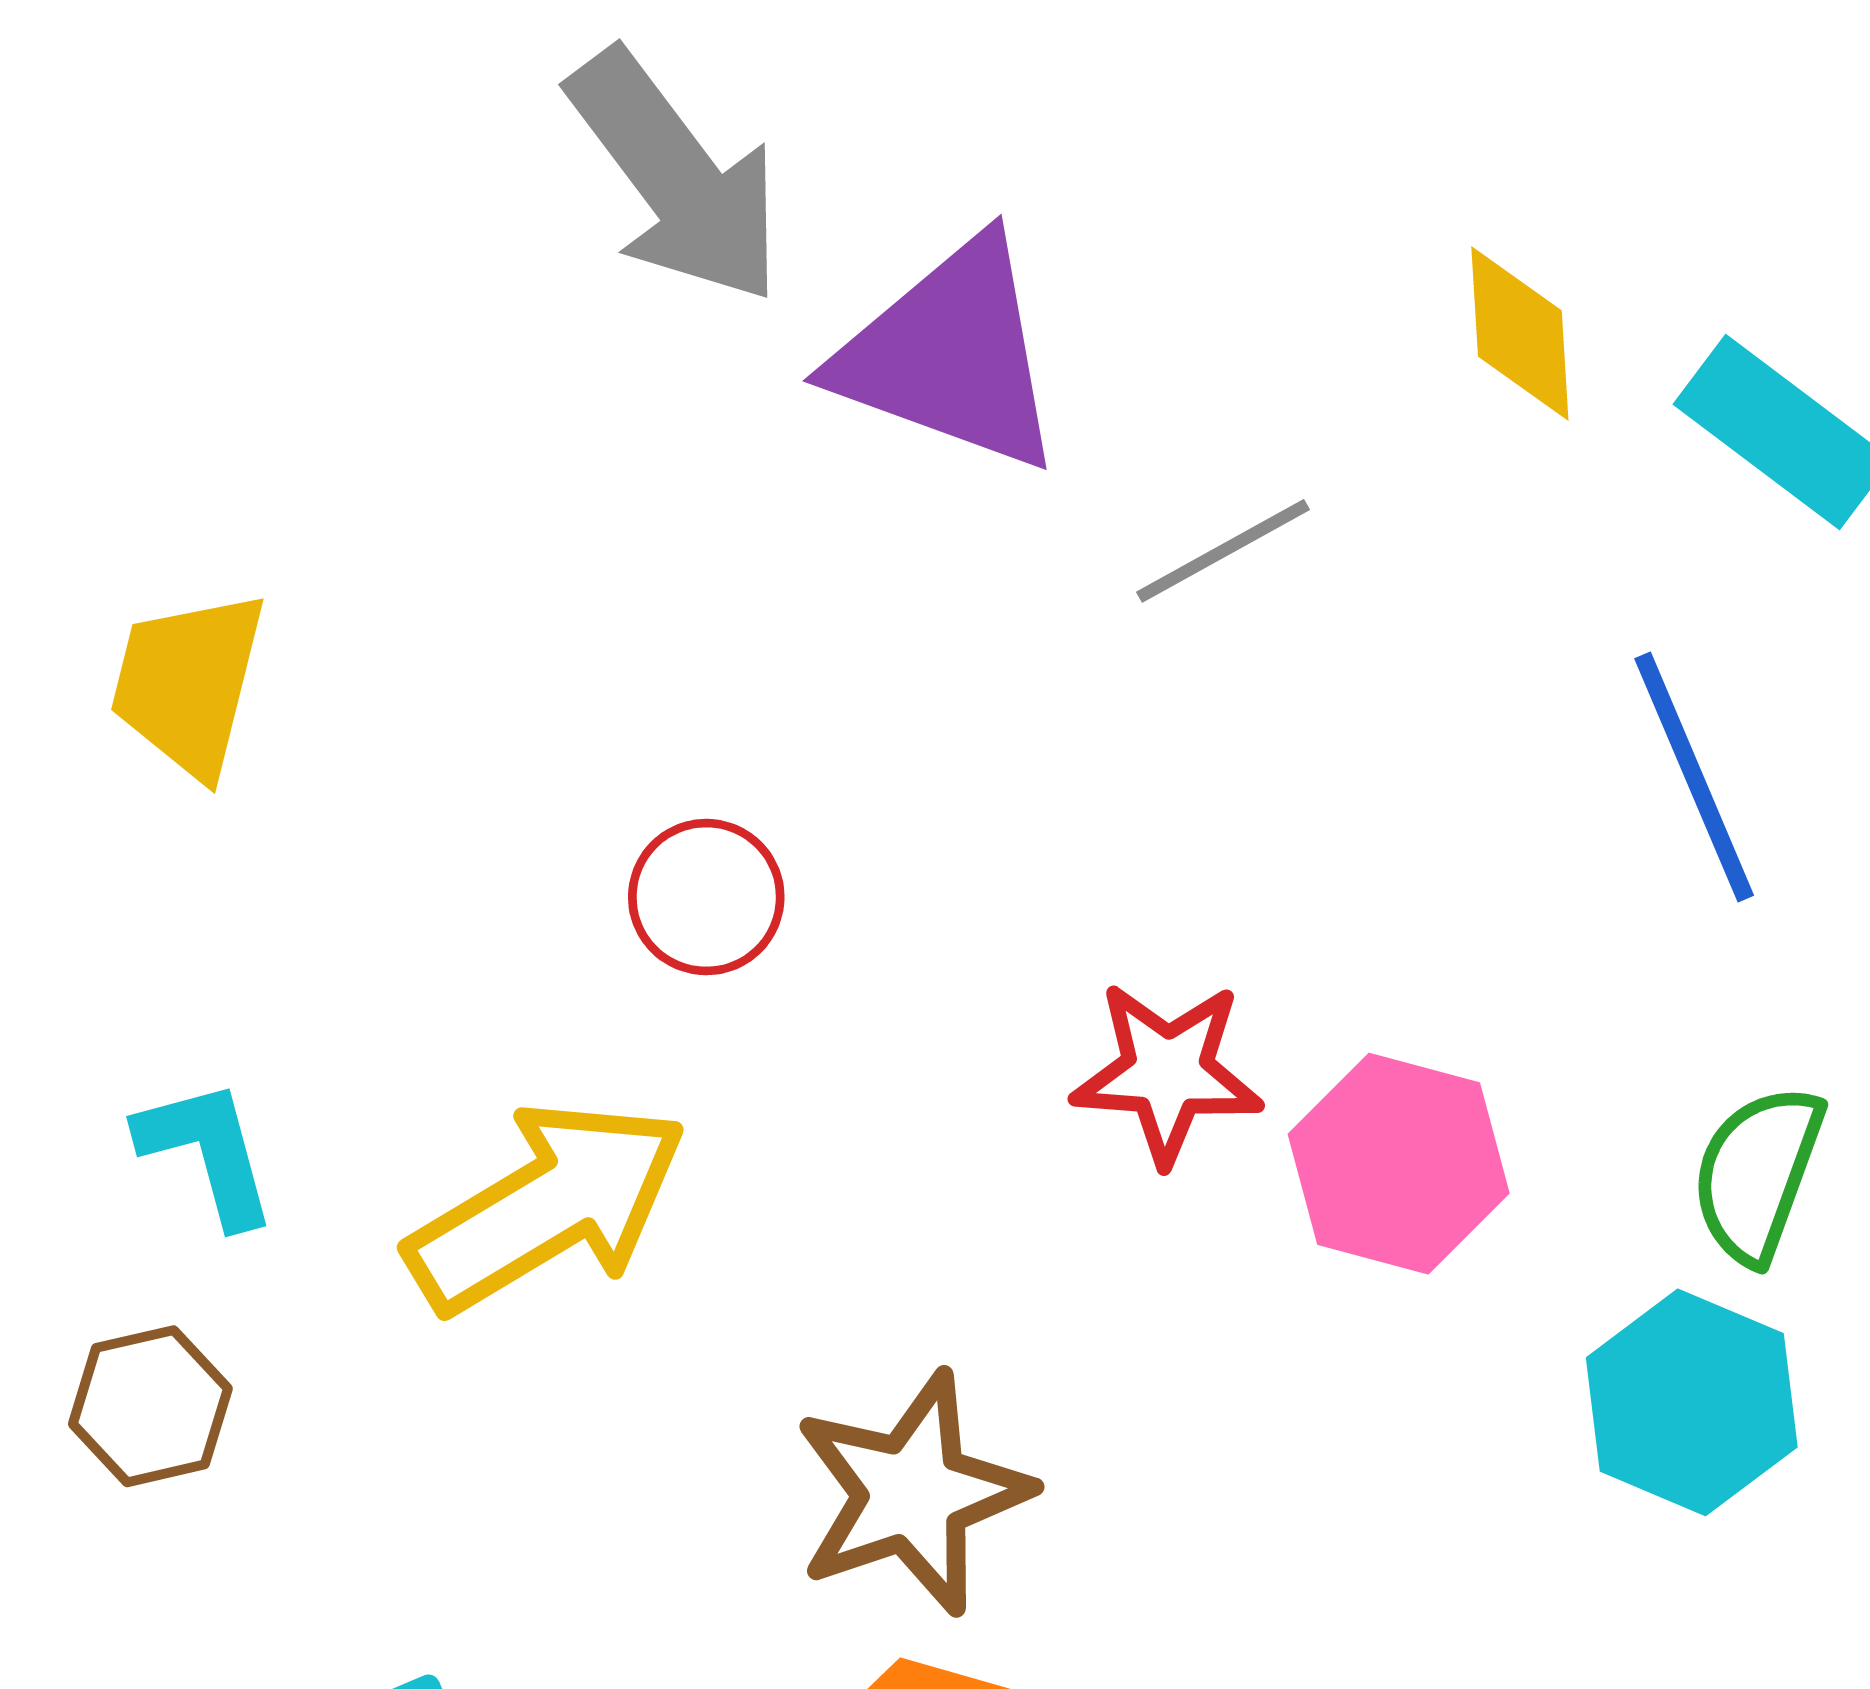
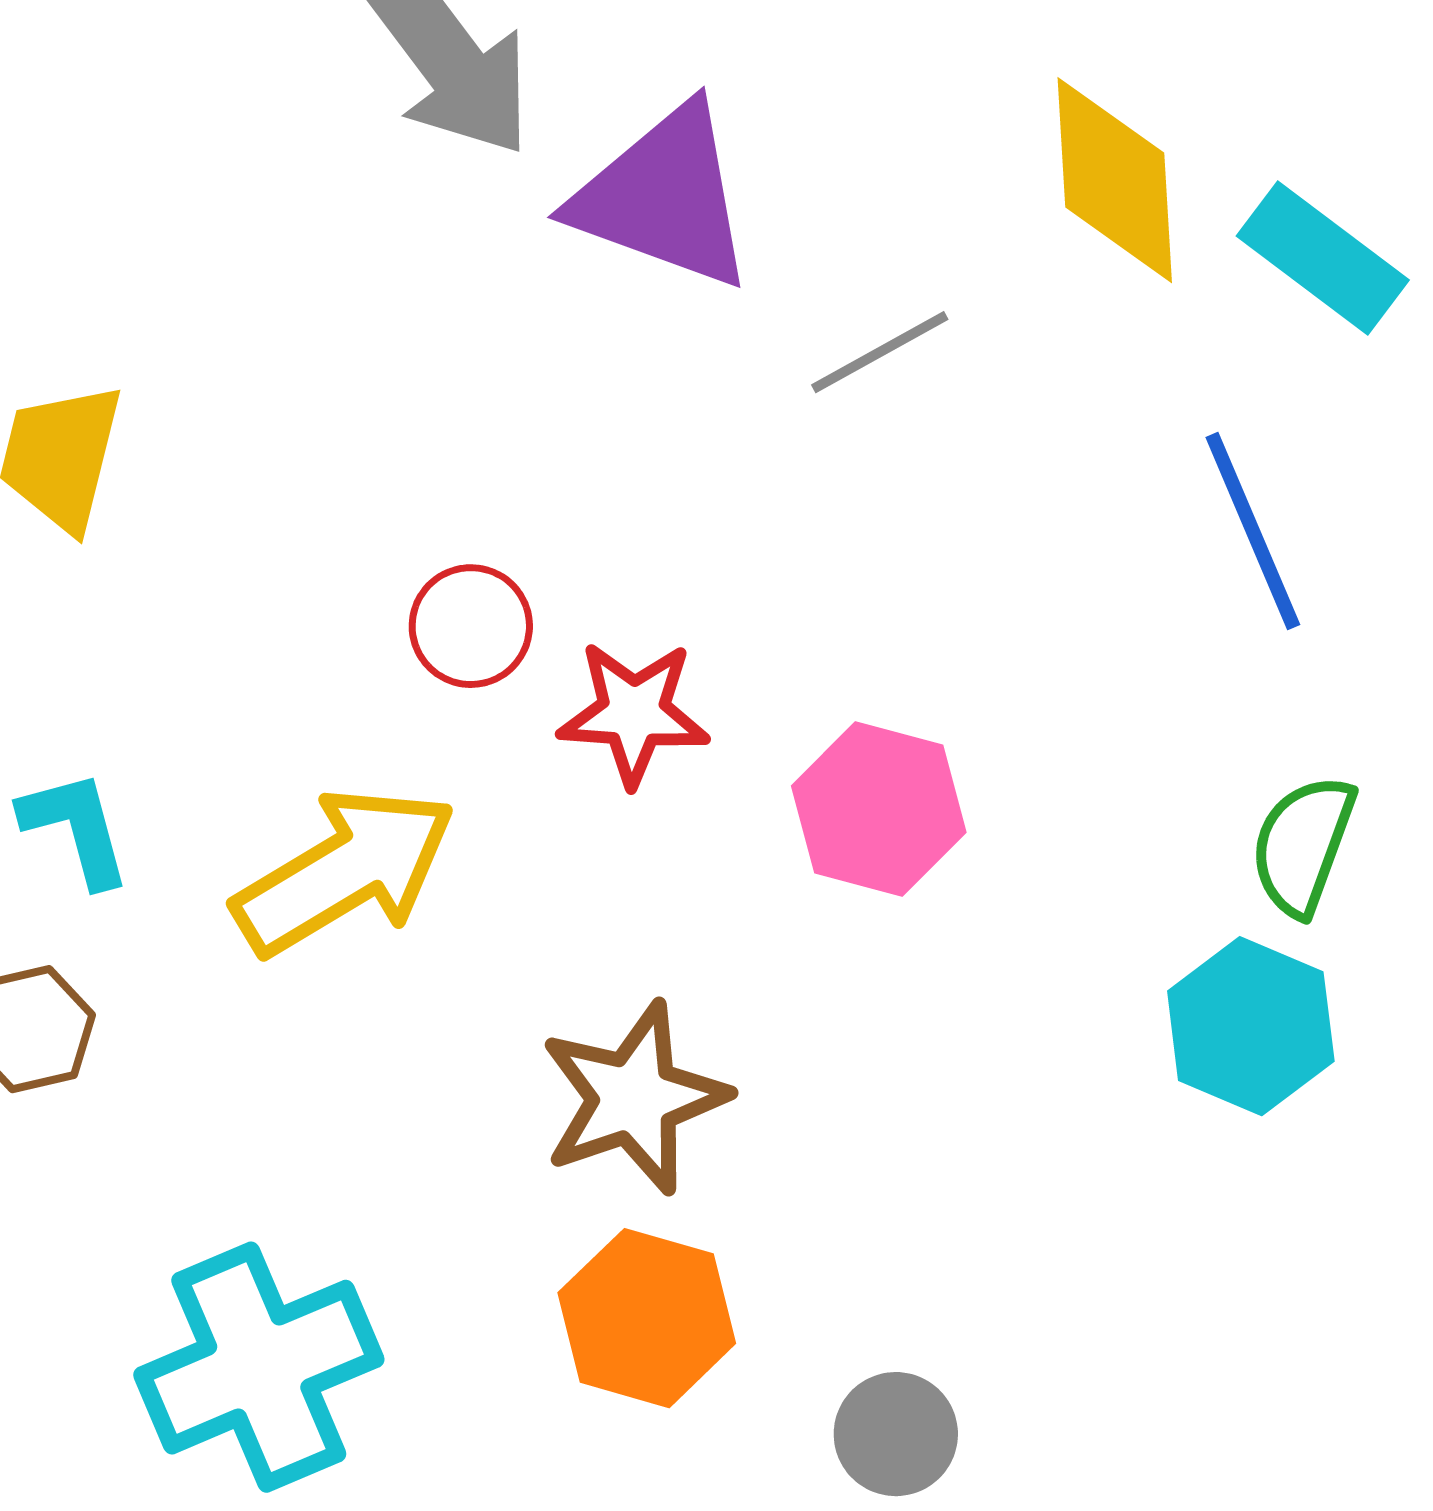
yellow diamond: (1520, 334) -> (1115, 180), size x1.5
red star: (1167, 1073) -> (634, 713), moved
pink hexagon: (1399, 1164) -> (879, 809), moved

